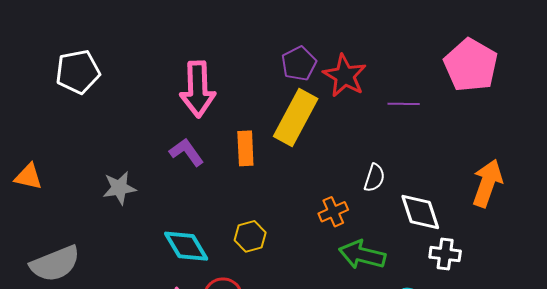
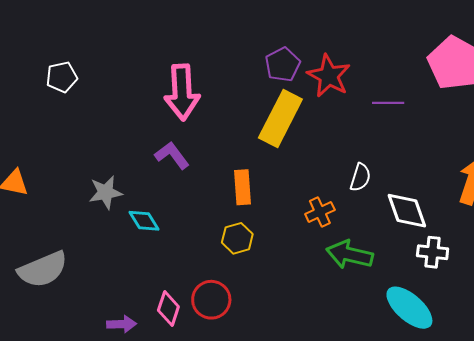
white pentagon: (78, 72) -> (62, 77), size x0.7
orange rectangle: (245, 148) -> (243, 187), moved
cyan diamond: (186, 246) -> (144, 221), moved, size x0.7

